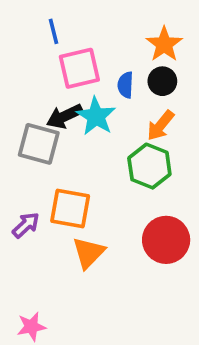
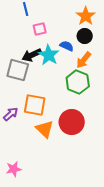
pink square: (79, 68) -> (40, 29), size x0.6
blue semicircle: (125, 85) -> (67, 46), moved, turned 112
red circle: (166, 240) -> (72, 122), moved
orange triangle: (89, 253) -> (45, 129), turned -30

